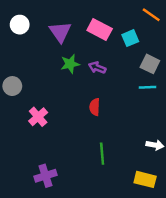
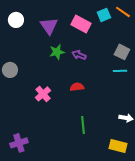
cyan square: (130, 38) -> (104, 15), moved
red semicircle: (95, 107) -> (77, 87), turned 80
pink cross: (38, 117) -> (43, 94), moved
purple cross: (45, 176) -> (19, 143), moved

